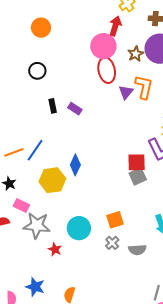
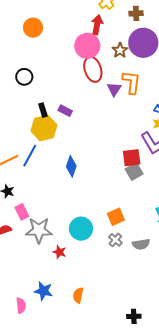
orange circle: (41, 28) -> (33, 28), moved
yellow hexagon: (52, 180) -> (44, 128), moved
pink rectangle: (21, 206) -> (22, 212), turned 42

